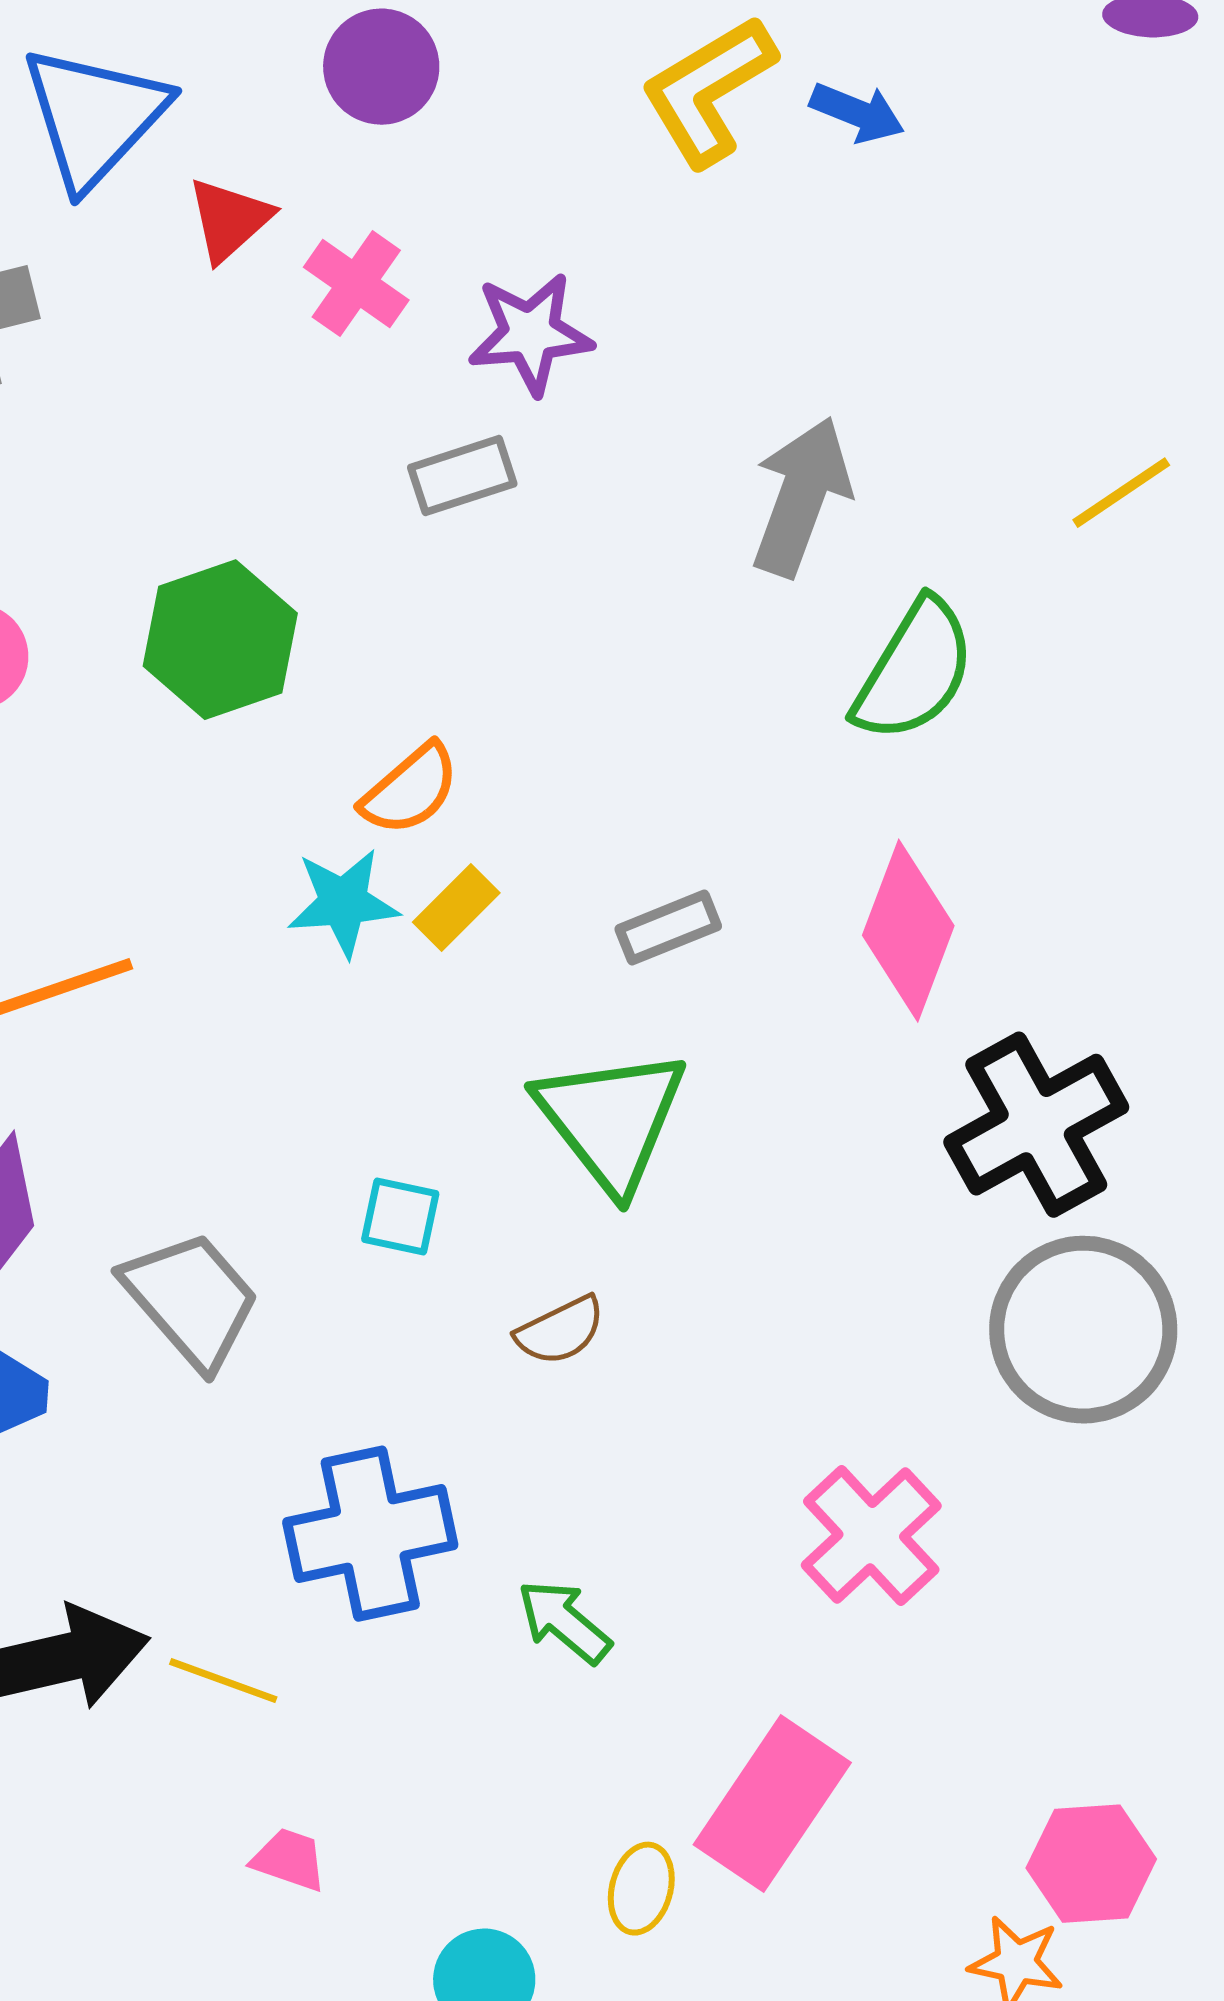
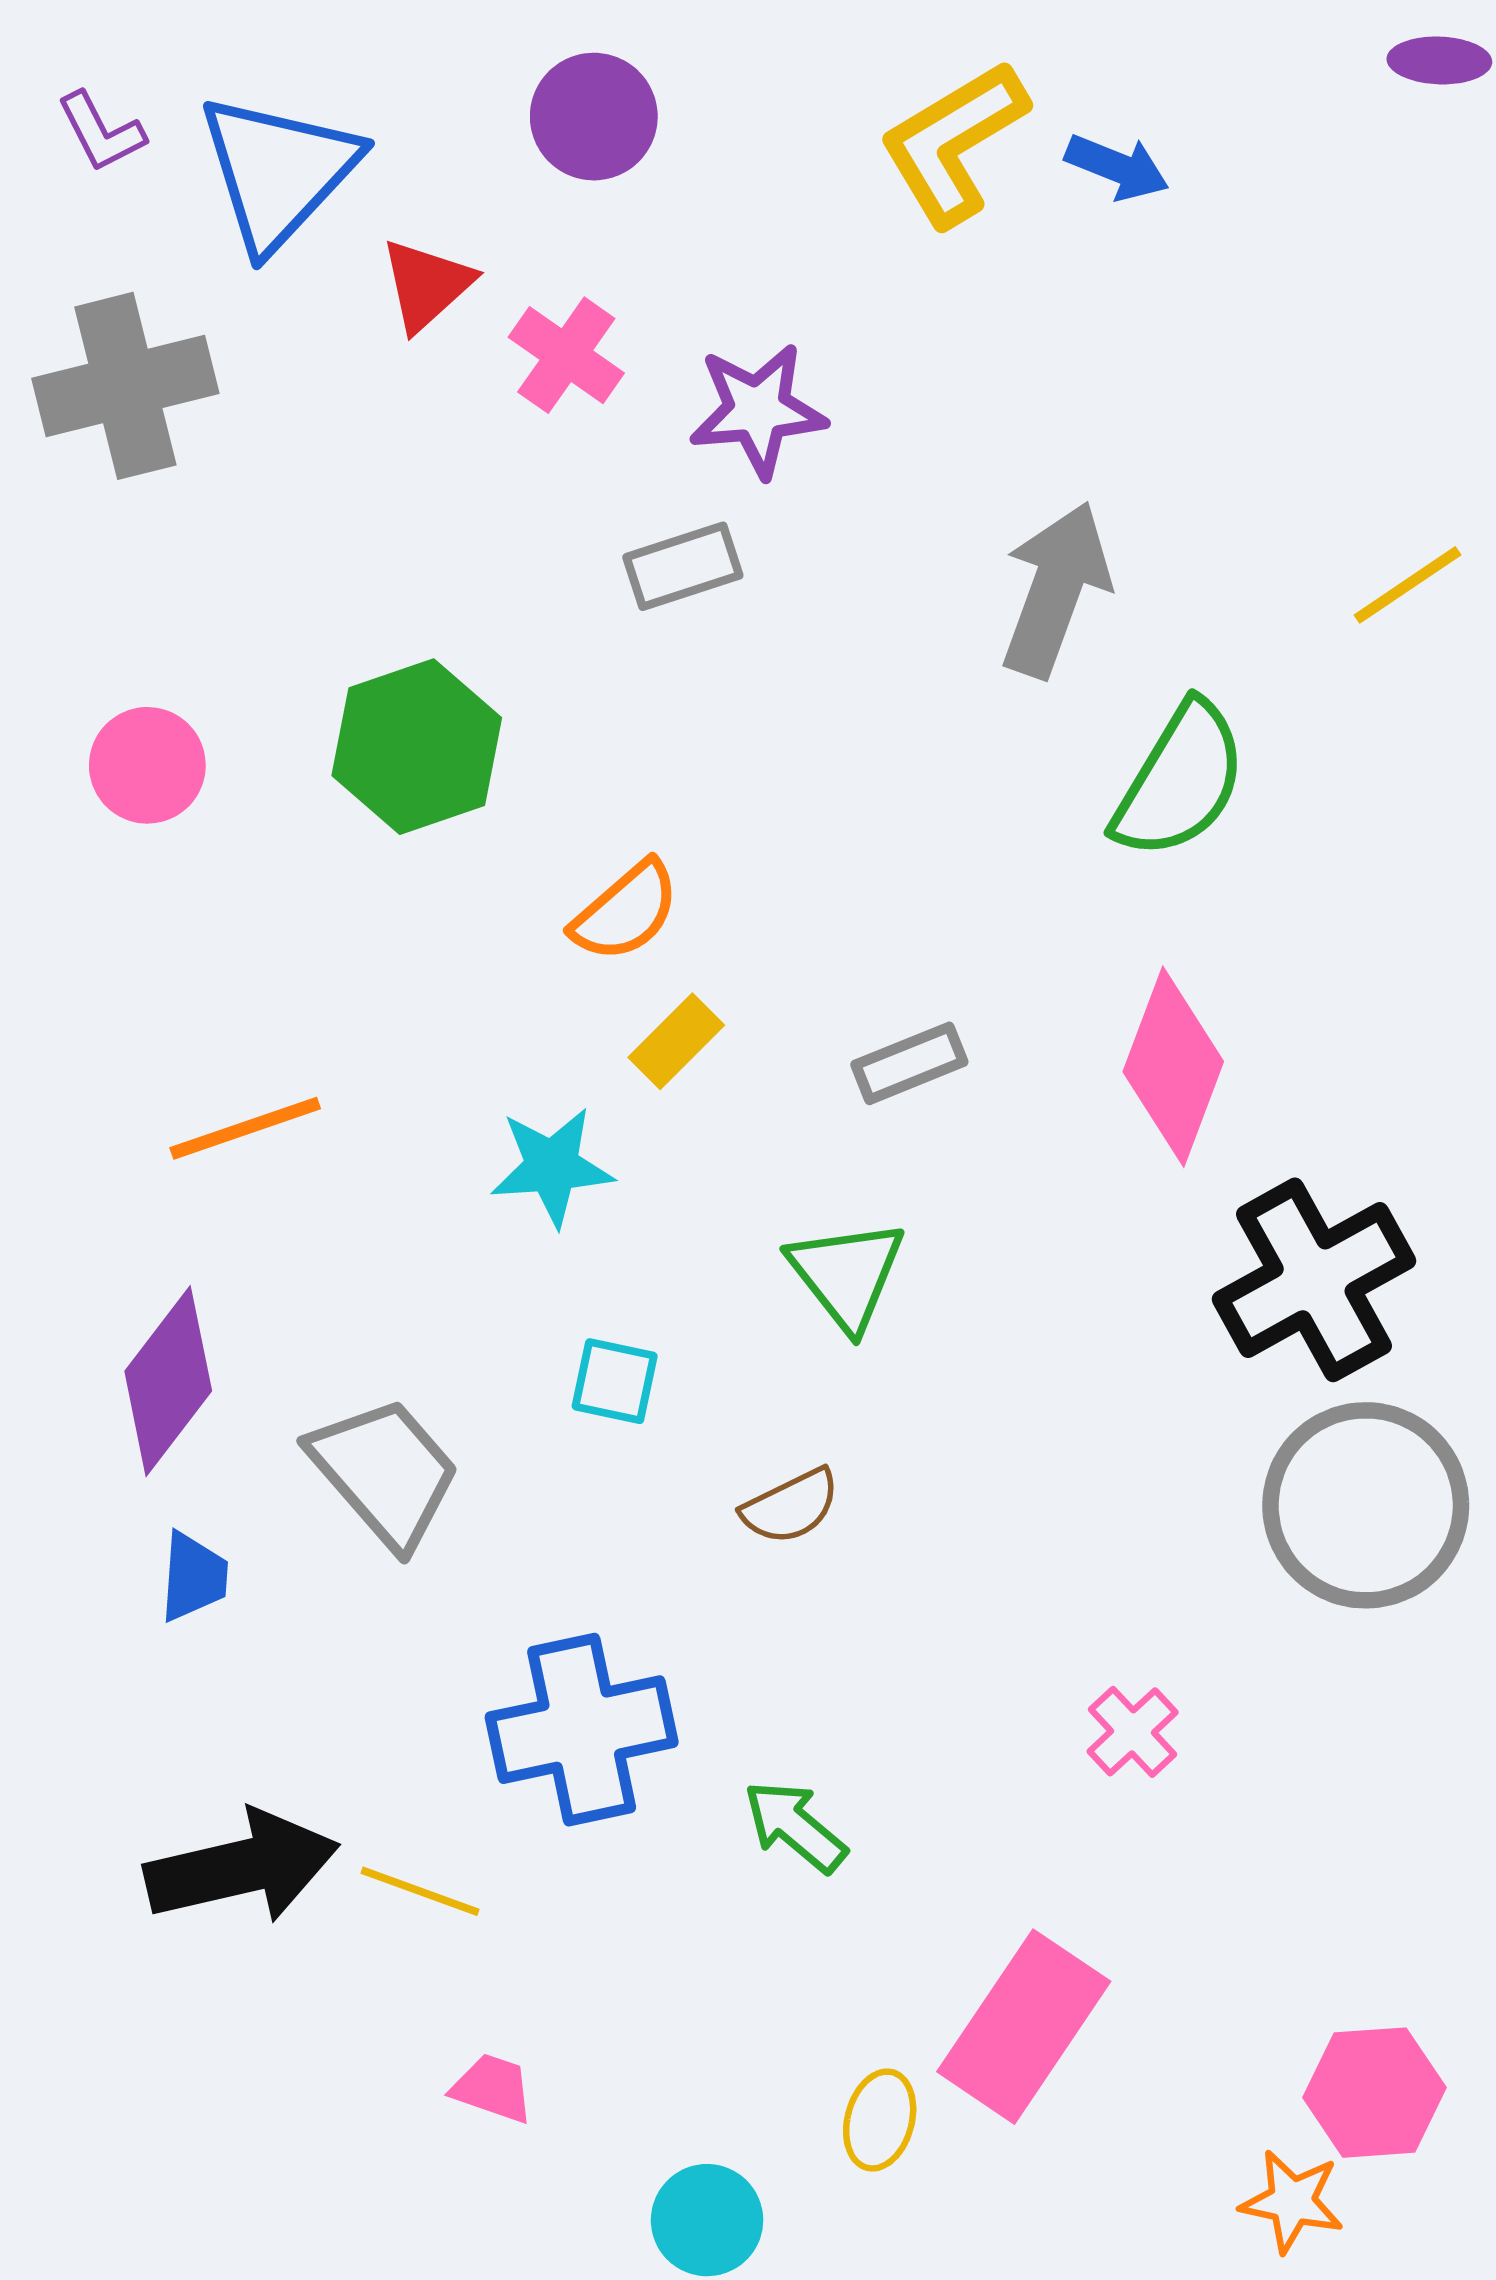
cyan star: (343, 903) -> (552, 1167), moved
green triangle: (611, 1120) -> (847, 1274), size x0.7
pink cross: (871, 1536) -> (1133, 1732), size x0.6

